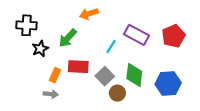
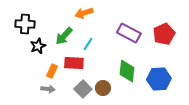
cyan line: (111, 47) -> (88, 44), moved
gray square: (105, 76) -> (83, 89), moved
brown circle: (117, 93) -> (103, 88), moved

